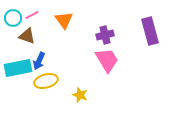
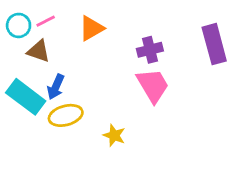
orange triangle: (64, 20) -> (91, 28), turned 36
cyan rectangle: (18, 68) -> (26, 97), turned 48

